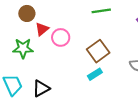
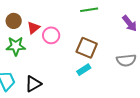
brown circle: (27, 13) -> (14, 21), moved
brown square: (98, 51) -> (87, 48), turned -30

